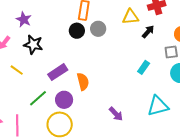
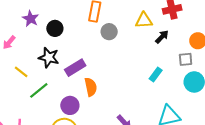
black circle: (77, 31) -> (55, 28), moved
black star: (33, 45) -> (49, 58), moved
purple rectangle: (58, 72) -> (75, 68), moved
green line: (38, 98) -> (39, 90), moved

